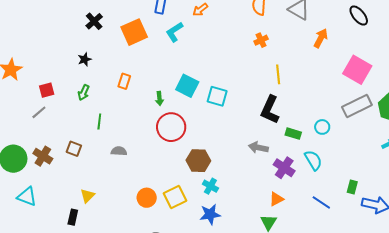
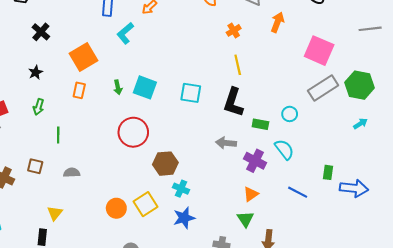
orange square: (134, 32) -> (84, 57), moved
orange cross: (261, 40) -> (234, 30), moved
cyan square: (217, 96) -> (191, 93), moved
green arrow: (159, 99) -> (118, 87), moved
gray semicircle: (119, 151) -> (72, 173), moved

